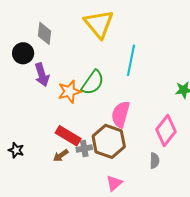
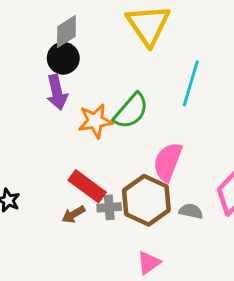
gray diamond: (44, 33) -> (66, 32), turned 45
black circle: (23, 53) -> (63, 58), moved
gray semicircle: (154, 161) -> (191, 211), moved, turned -84

